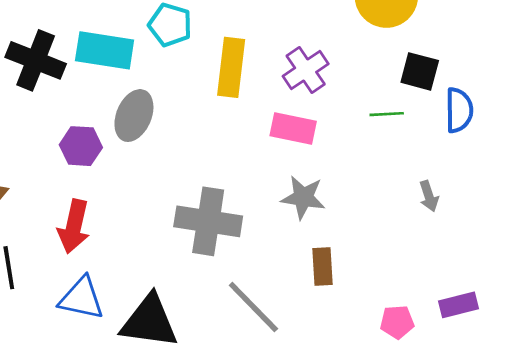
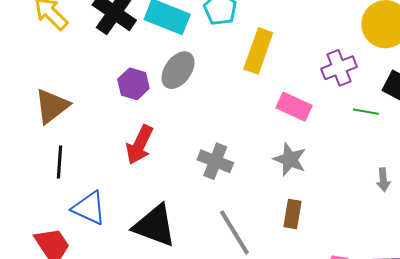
purple cross: (306, 70) -> (339, 68), moved
gray cross: (208, 221) -> (215, 161), size x0.7
red arrow: (74, 226) -> (140, 145), moved
blue triangle: (82, 298) -> (89, 208), moved

